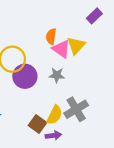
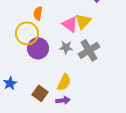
orange semicircle: (51, 36) -> (38, 13), moved
gray cross: (76, 109) -> (89, 50), moved
brown square: (37, 124) -> (40, 93), moved

